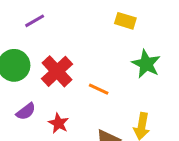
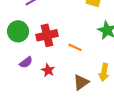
red cross: (57, 71) -> (47, 35), turned 30

